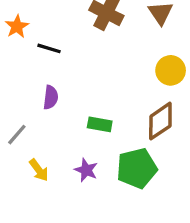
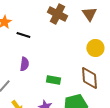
brown diamond: (160, 121) -> (89, 78), turned -60

